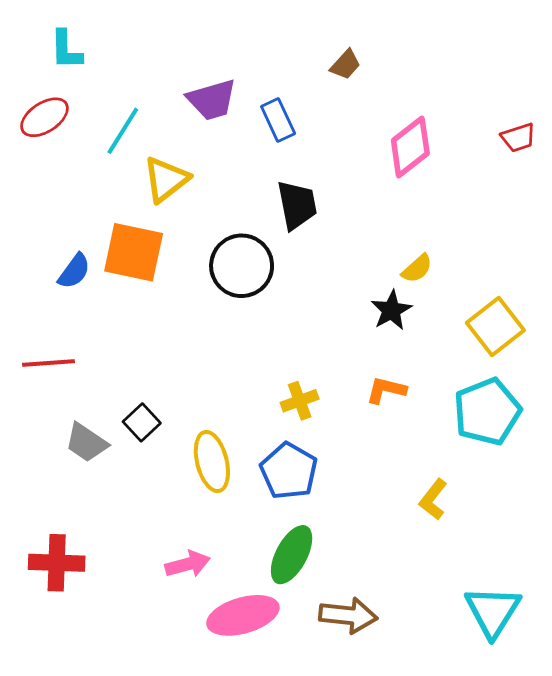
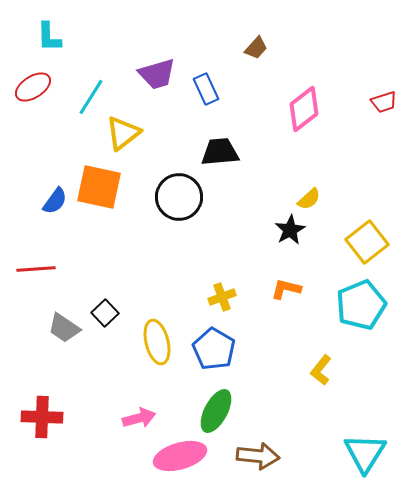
black trapezoid: (297, 205) -> (220, 152), turned -84

